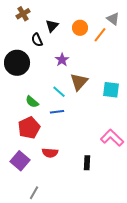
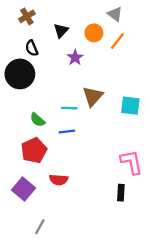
gray triangle: (113, 19) -> (115, 14), moved
black semicircle: (37, 40) -> (32, 48), moved
purple star: (62, 60) -> (75, 58), moved
cyan line: (59, 92) -> (69, 108), turned -40
pink L-shape: (112, 138) -> (131, 162), turned 35
black rectangle: (87, 163) -> (121, 193), moved

